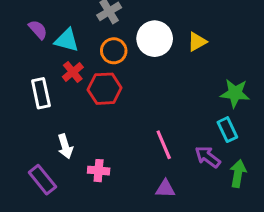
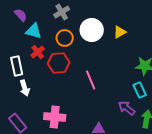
purple semicircle: (38, 30) -> (21, 15), moved
pink line: (164, 145) -> (91, 80), moved
white arrow: (65, 146) -> (25, 88), moved
pink cross: (99, 171) -> (55, 117), size x1.5

